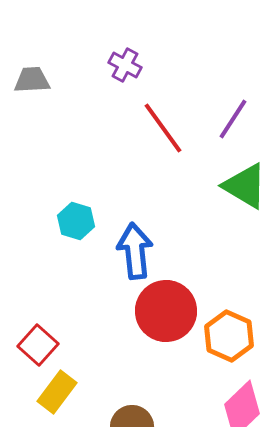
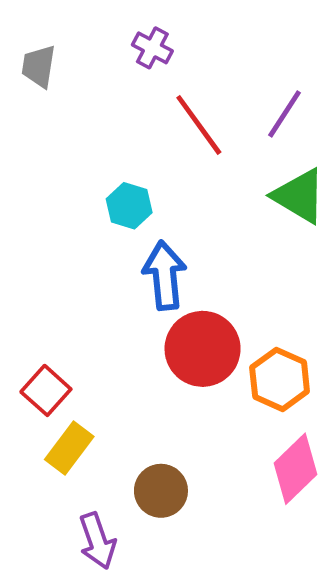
gray trapezoid: (32, 80) -> (39, 66), turned -78
cyan hexagon: (76, 221) -> (129, 206), moved

